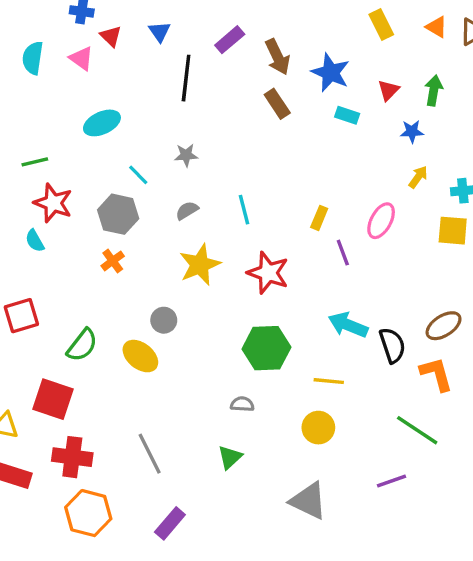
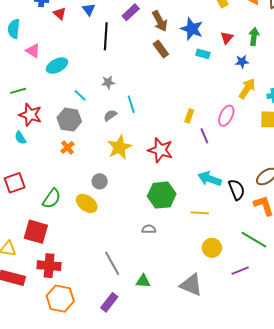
pink triangle: (81, 58) -> (33, 51), moved
yellow arrow: (418, 177) -> (247, 89), size x1.5
cyan line: (244, 210) -> (131, 104), moved
yellow circle: (318, 428) -> (212, 248), moved
gray line: (150, 454) -> (112, 263), moved
green triangle: (230, 457) -> (143, 281), moved, turned 49

